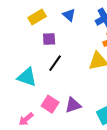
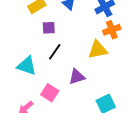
purple triangle: (73, 105) -> (77, 77), moved

